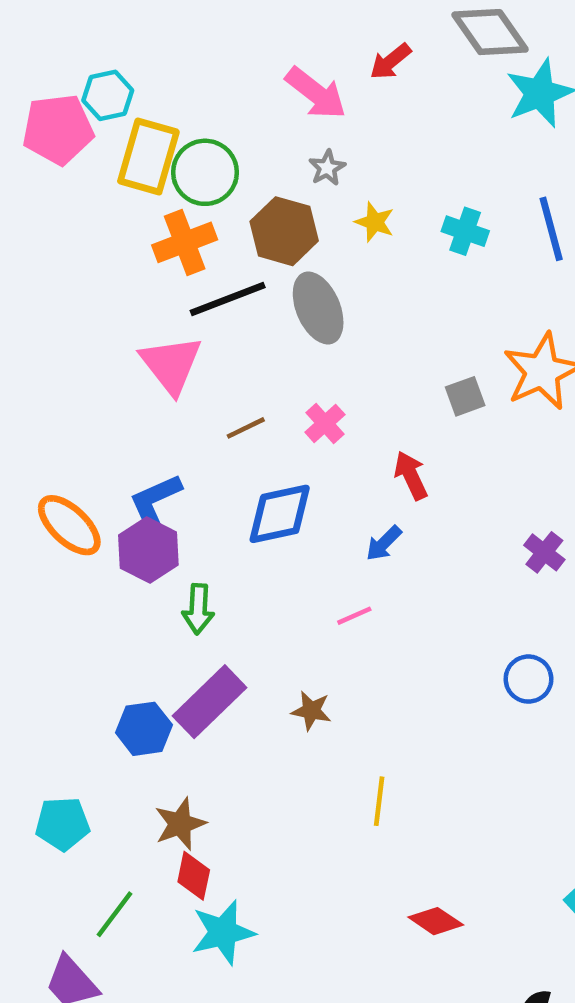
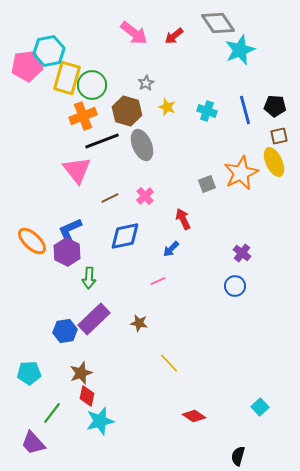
pink arrow: (316, 93) -> (134, 33), moved
cyan hexagon: (108, 95) -> (49, 51), size x1.4
blue circle: (528, 679) -> (235, 286), moved
yellow line: (379, 801) -> (169, 363), turned -50

